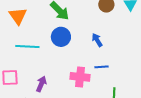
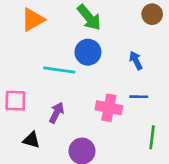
orange triangle: (18, 16) -> (33, 20), turned 30
cyan line: (27, 47) -> (59, 70), moved

